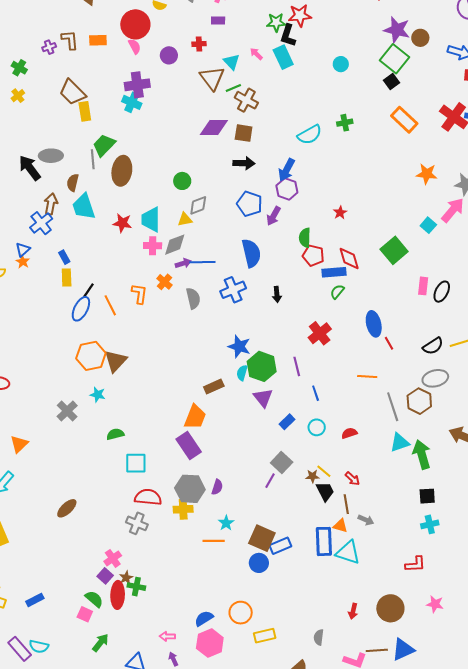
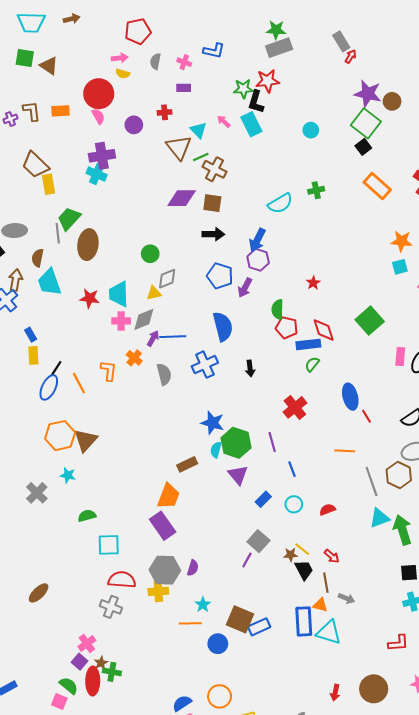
cyan square: (428, 225) -> (400, 267), moved, turned 35
purple arrow: (183, 263) -> (153, 338), turned -42
blue circle: (259, 563) -> (218, 644), moved

